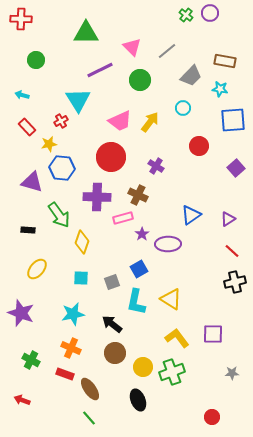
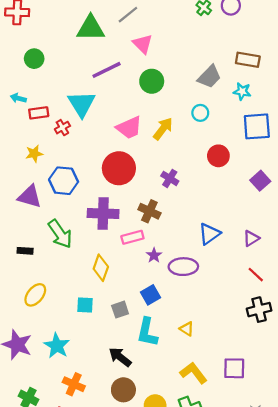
gray line: (167, 51) -> (128, 15), moved
red rectangle: (27, 127) -> (39, 113), moved, turned -54
yellow star: (49, 144) -> (34, 154), moved
yellow diamond: (82, 242) -> (101, 268), moved
yellow triangle: (171, 299) -> (187, 329), size x0.6
cyan star: (73, 314) -> (57, 346), moved, turned -30

